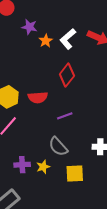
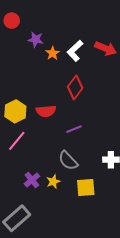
purple cross: (22, 165) -> (32, 180), turned -35

